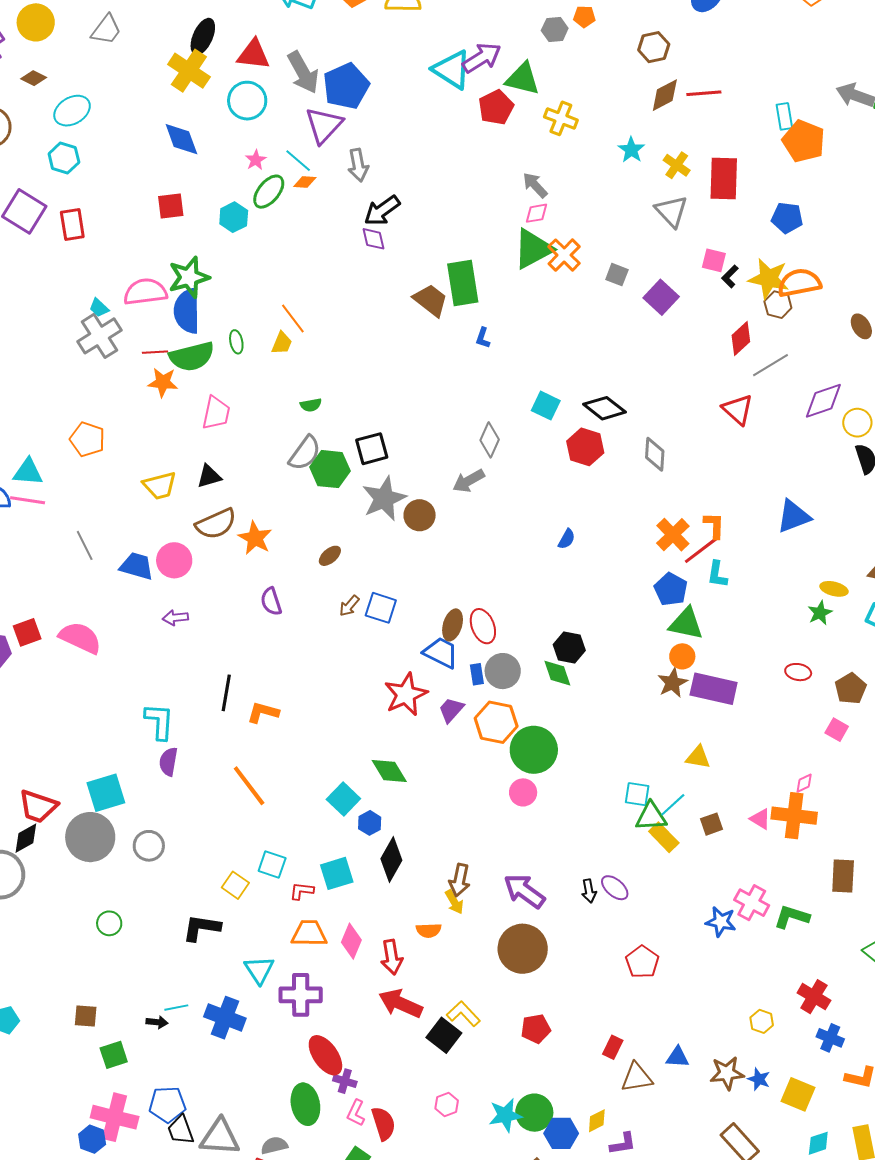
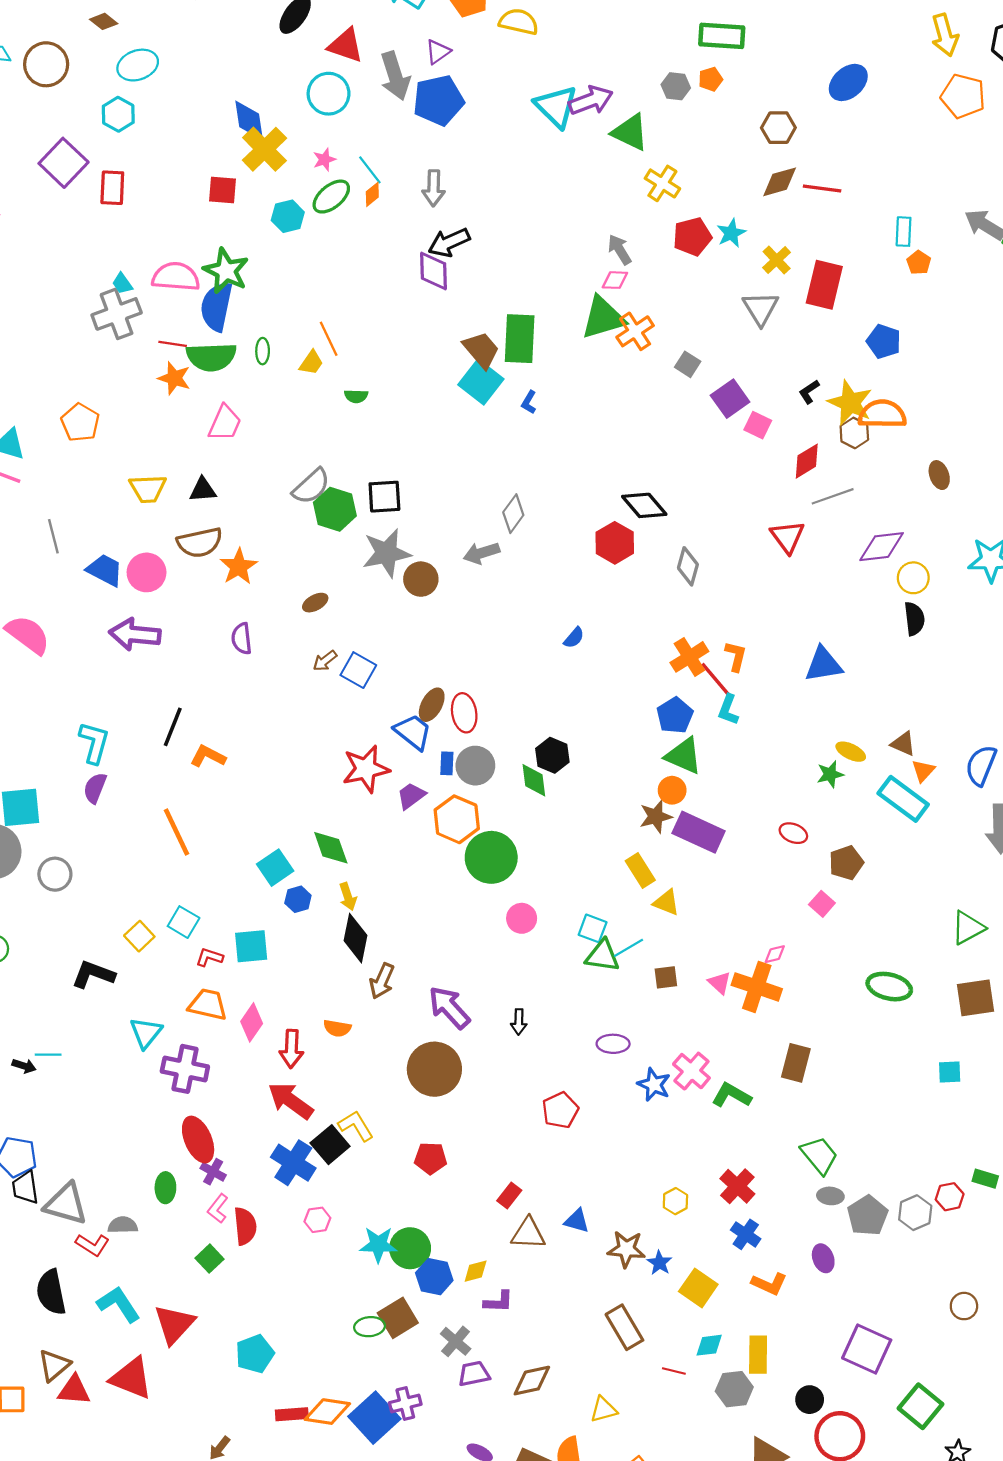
orange pentagon: (584, 17) -> (711, 79), turned -30
yellow cross: (189, 71) -> (264, 149), moved
red pentagon: (496, 107) -> (692, 237), moved
purple triangle: (324, 125) -> (438, 52), moved, size x0.6
orange pentagon: (804, 141) -> (919, 263), size x0.5
orange diamond: (305, 182) -> (372, 194), turned -55
purple diamond: (373, 239) -> (433, 271), size x1.4
pink square: (714, 260) -> (758, 425), moved
green star: (189, 277) -> (226, 271), turned 30
green semicircle: (311, 405) -> (356, 396), moved
cyan square: (546, 406) -> (481, 382), moved, size x1.4
red line: (701, 550) -> (716, 680), turned 75
purple arrow: (175, 618) -> (135, 634), size x1.8
pink circle: (523, 792) -> (522, 918), moved
yellow rectangle: (664, 837) -> (640, 870), moved
black diamond: (391, 859) -> (356, 938), moved, turned -30
purple ellipse: (615, 888) -> (613, 1044), moved, turned -52
yellow arrow: (454, 902) -> (348, 897), moved
blue cross: (225, 1018) -> (293, 1163), moved
green ellipse: (305, 1104) -> (165, 1188), size x0.7

